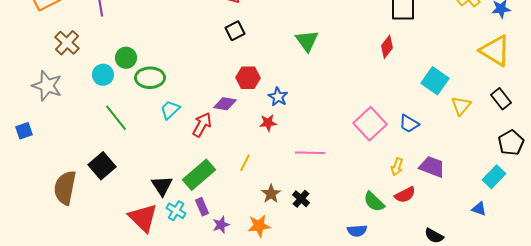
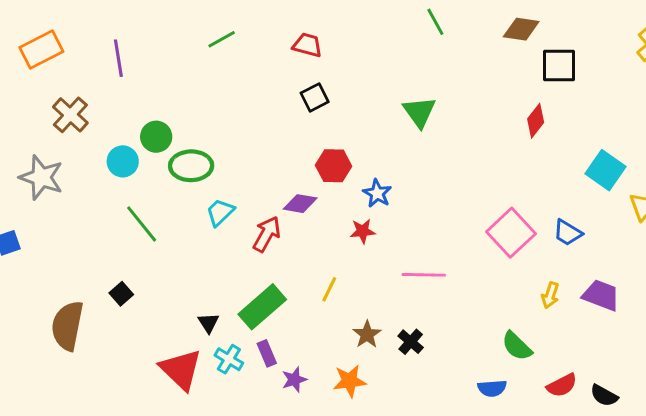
black square: (102, 166) -> (121, 294), size x0.6
black triangle: (162, 186) -> (209, 323), size x0.7
red semicircle: (405, 195) -> (562, 385), moved

